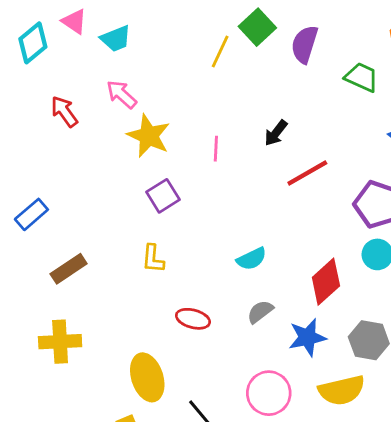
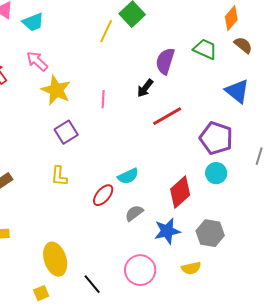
purple semicircle: (304, 44) -> (165, 61), moved
red ellipse: (193, 319) -> (103, 195), moved, turned -65
yellow semicircle: (342, 390) -> (191, 268), size x0.6

